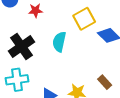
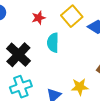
red star: (35, 11) -> (39, 18), moved

